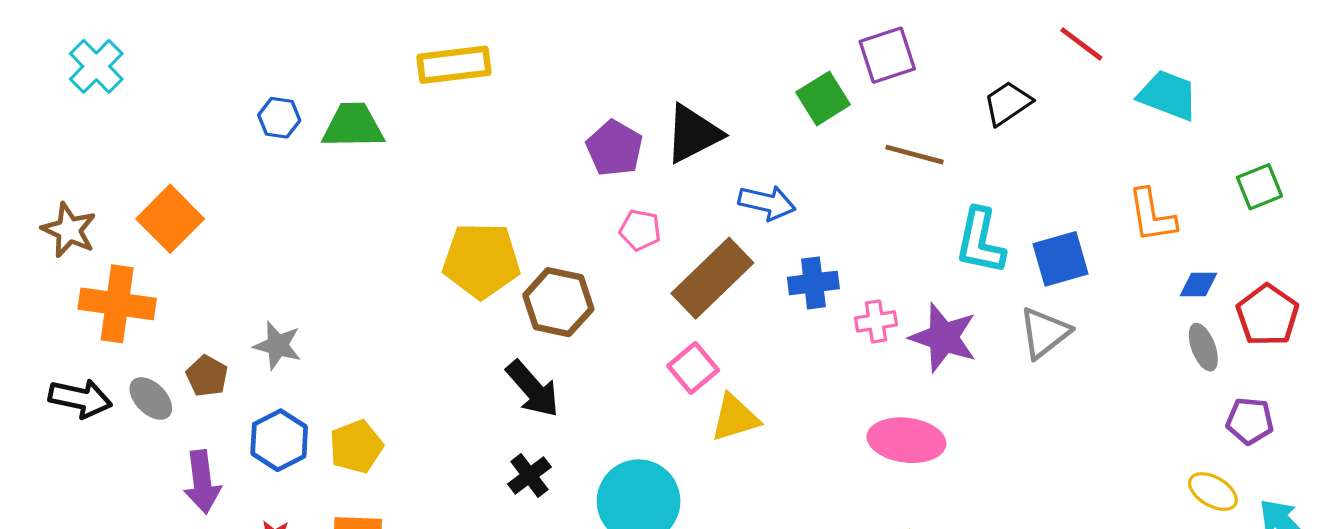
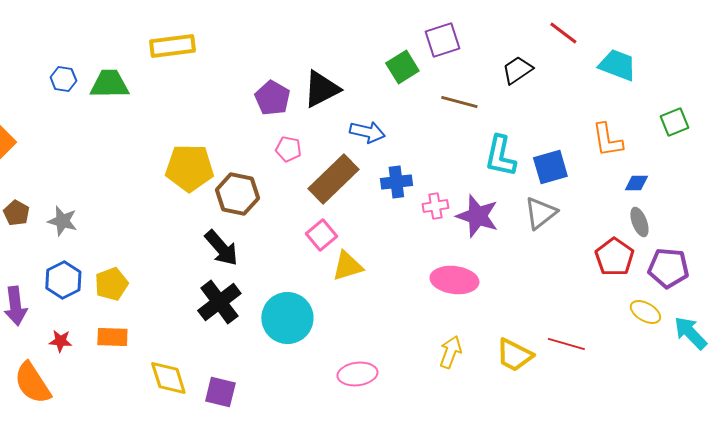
red pentagon: (1267, 315) -> (614, 257), moved
brown pentagon: (207, 376) -> (16, 213), moved
purple pentagon: (1250, 421) -> (668, 268), size x1.4
black cross: (529, 475) -> (219, 302), size x1.6

